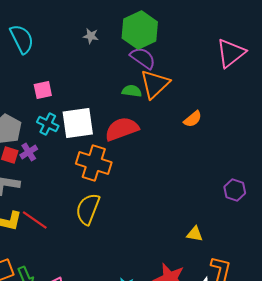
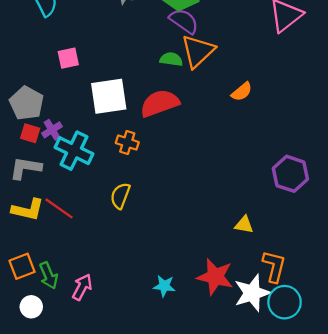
cyan cross: (48, 124) -> (74, 151), moved, size x1.5
orange cross: (94, 163) -> (127, 143), size x0.6
purple hexagon: (235, 190) -> (290, 174), size x1.4
yellow semicircle: (88, 209) -> (120, 196), size x0.7

